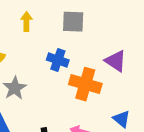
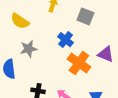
purple triangle: (116, 61) -> (106, 54), turned -30

